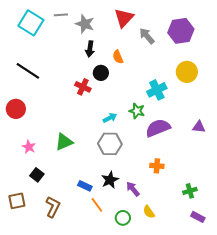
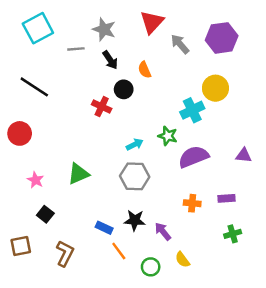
gray line: (61, 15) -> (76, 49), moved
cyan square: (31, 23) -> (38, 28), turned 30
black arrow: (90, 49) -> (110, 60), turned -42
yellow circle: (187, 72) -> (215, 88), moved
black star: (110, 180) -> (135, 220), turned 30
purple rectangle: (198, 217) -> (226, 198), moved, turned -32

